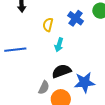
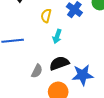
gray semicircle: (44, 88) -> (37, 71), moved

